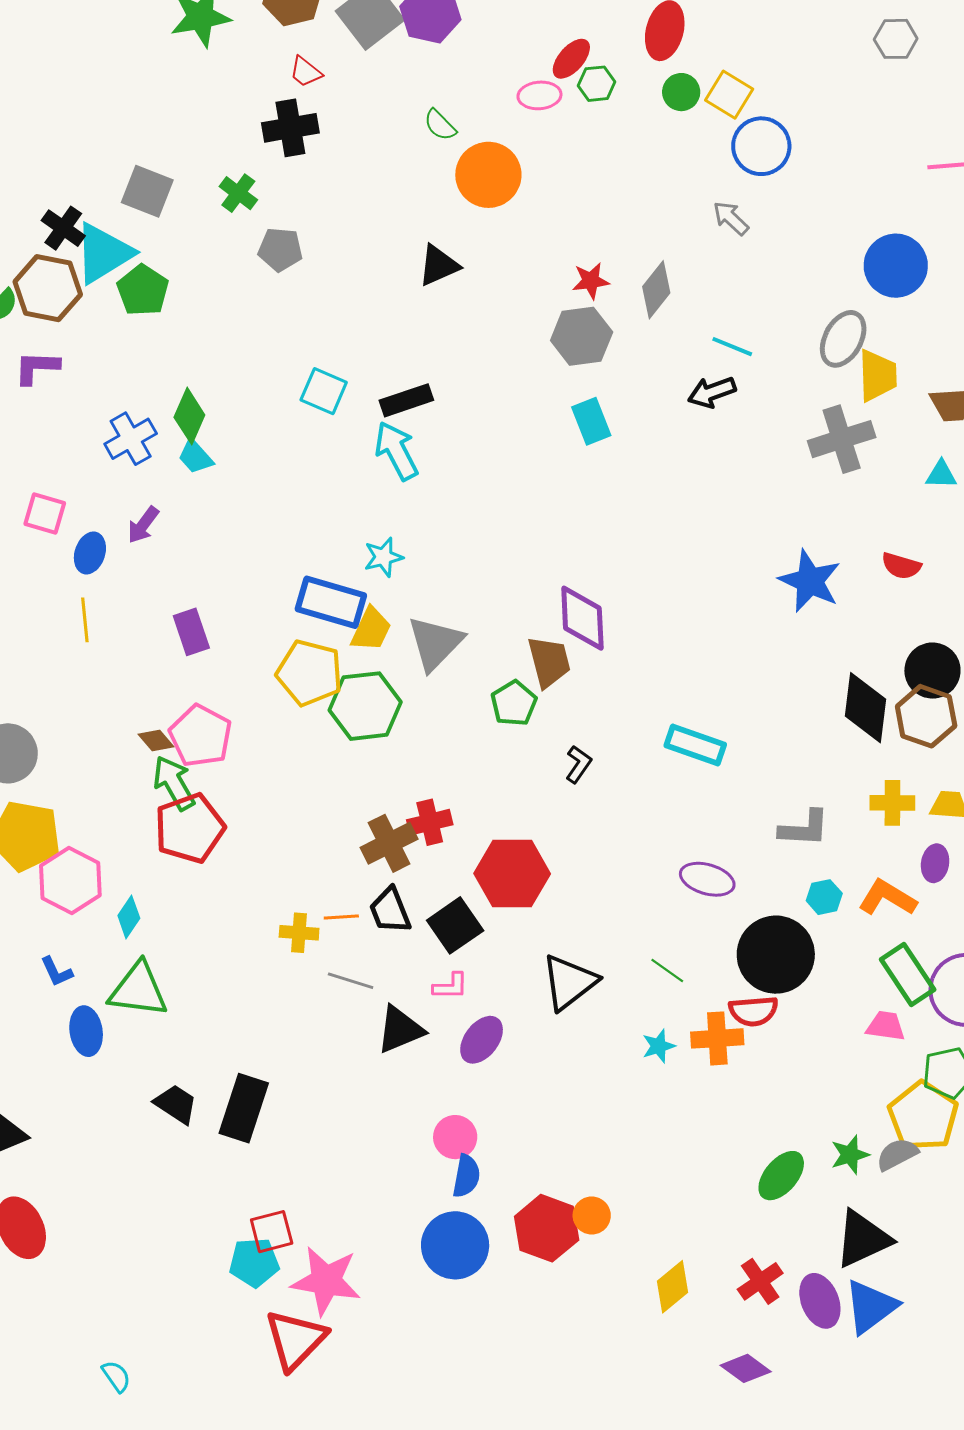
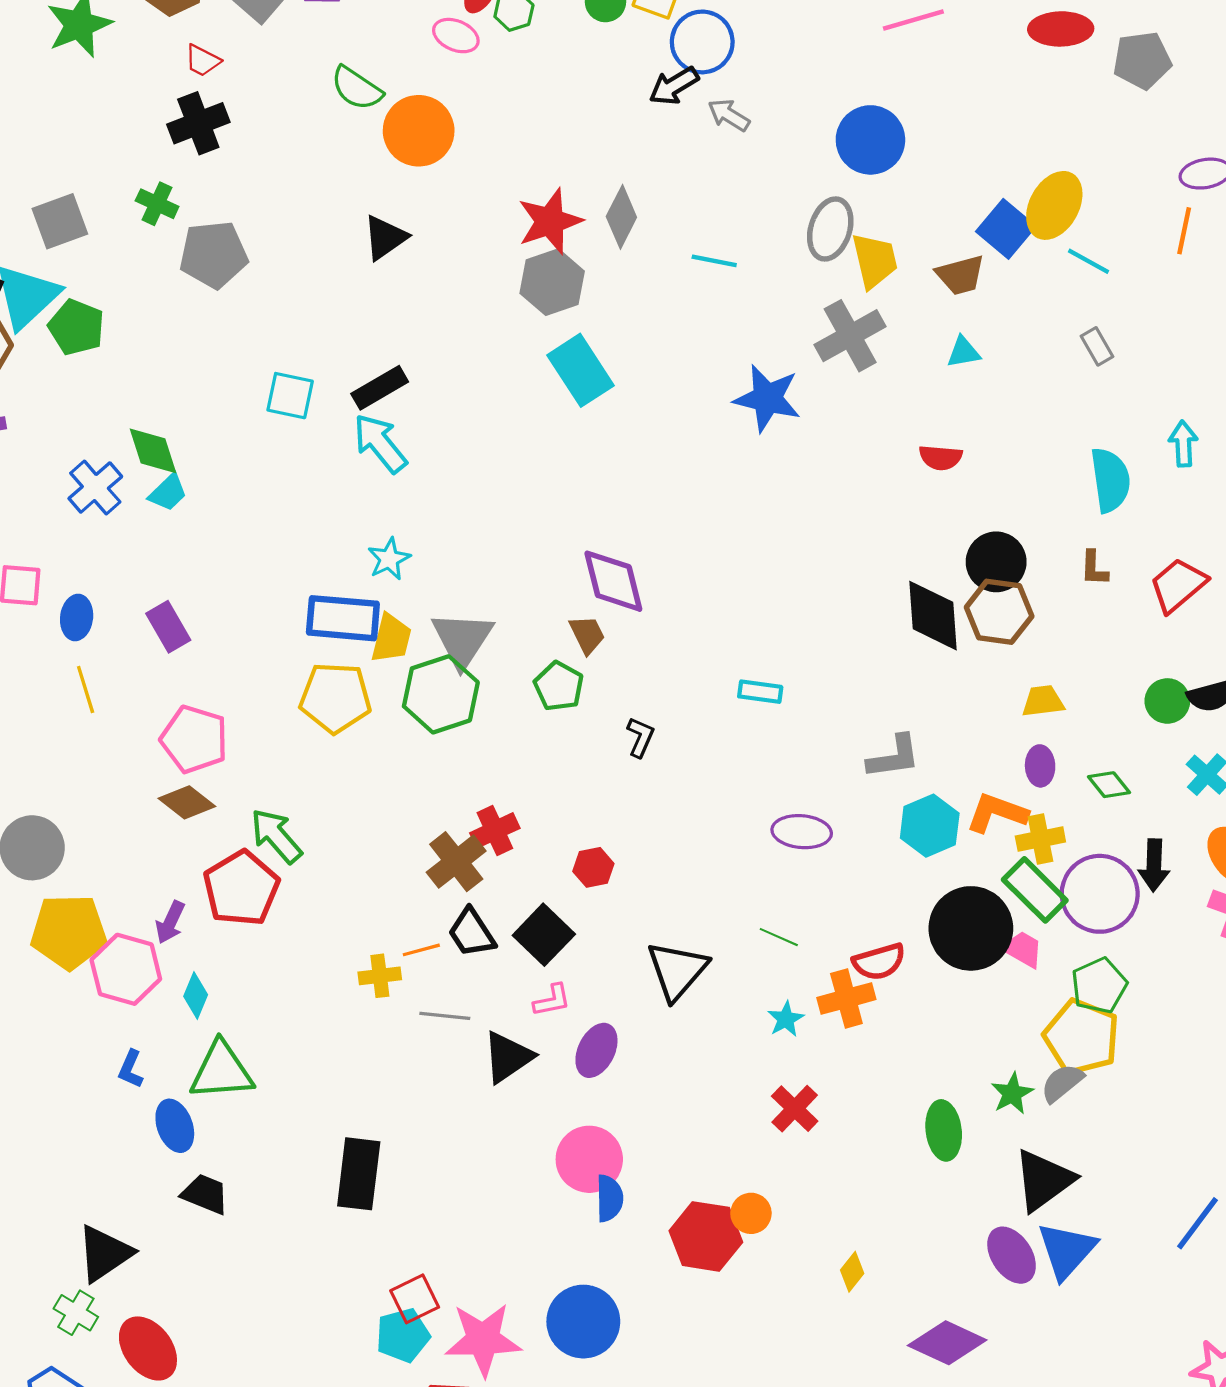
pink ellipse: (540, 95) -> (456, 36), turned 39
green semicircle: (440, 125) -> (357, 88), size x1.4
gray square: (147, 191) -> (60, 221), turned -30
gray arrow: (731, 218) -> (729, 115), moved
gray pentagon: (280, 249) -> (214, 255), size x1.4
red star: (591, 281) -> (550, 221), size x1.6
black arrow: (712, 392) -> (674, 86), moved
green diamond: (189, 416) -> (153, 451), turned -30
cyan rectangle: (591, 421) -> (581, 370), size x1.4
cyan trapezoid: (195, 457) -> (168, 493), turned -81
purple arrow: (143, 525) -> (170, 922), moved
blue star: (810, 581) -> (767, 398), moved
purple rectangle: (191, 632) -> (168, 627), moved
brown trapezoid: (549, 662) -> (587, 635), size x0.7
green hexagon: (365, 706) -> (441, 694), moved
pink pentagon: (201, 736) -> (194, 739), moved
brown diamond: (156, 741) -> (187, 802), size x1.4
cyan rectangle: (695, 745) -> (760, 692), size x0.7
green arrow: (174, 783) -> (276, 836), moved
yellow cross: (892, 803) -> (1040, 839), moved
red hexagon: (512, 874) -> (593, 867), size x0.5
cyan hexagon: (824, 897) -> (930, 826), size x1.6
black circle: (776, 955) -> (971, 928), moved
blue L-shape: (56, 972) -> (131, 1069), turned 60
pink trapezoid: (886, 1026) -> (1023, 949), turned 33
black trapezoid: (176, 1104) -> (205, 1194), moved
pink circle: (455, 1137) -> (589, 1159), size x1.4
green ellipse: (781, 1176) -> (944, 1130), turned -36
blue circle: (455, 1245) -> (583, 1322), moved
red cross: (760, 1281) -> (795, 1109), moved
yellow diamond: (673, 1287) -> (852, 1272), size x0.7
purple diamond: (746, 1368) -> (947, 1343), size x1.4

